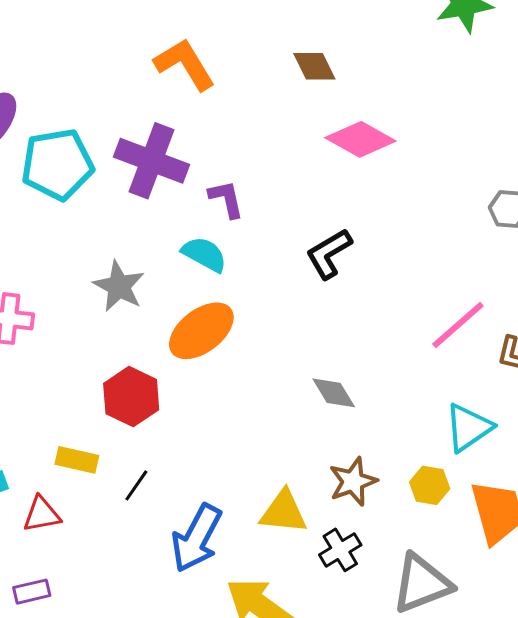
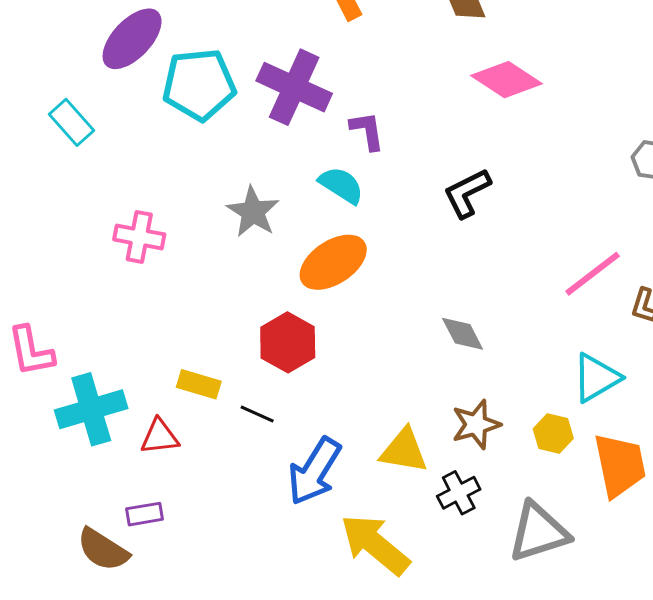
red hexagon: (131, 397) -> (288, 342), moved
black line: (136, 485) -> (257, 414), turned 76

